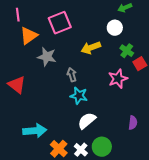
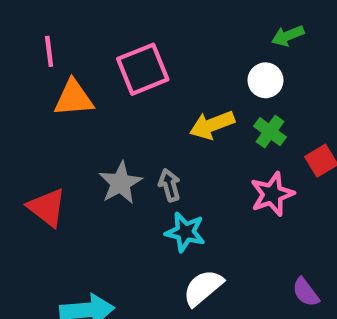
orange triangle: (29, 36) -> (74, 98), turned 30
green cross: (127, 51) -> (270, 132), moved
gray star: (47, 57) -> (120, 183), moved, turned 30
purple semicircle: (133, 123) -> (306, 292), turned 136

